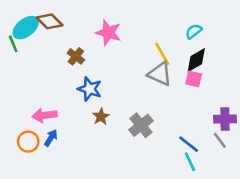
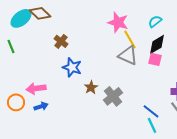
pink star: (108, 33) -> (118, 22), moved
green line: (13, 44) -> (11, 46), moved
brown star: (101, 117) -> (91, 87), moved
blue arrow: (51, 138) -> (41, 106), turned 40
orange circle: (28, 142) -> (16, 102), moved

